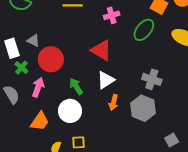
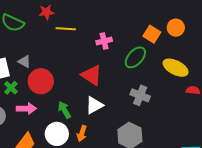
gray cross: (152, 79) -> (140, 95), moved
pink arrow: (38, 87) -> (26, 109), turned 66
orange arrow: (113, 102) -> (82, 133), moved

